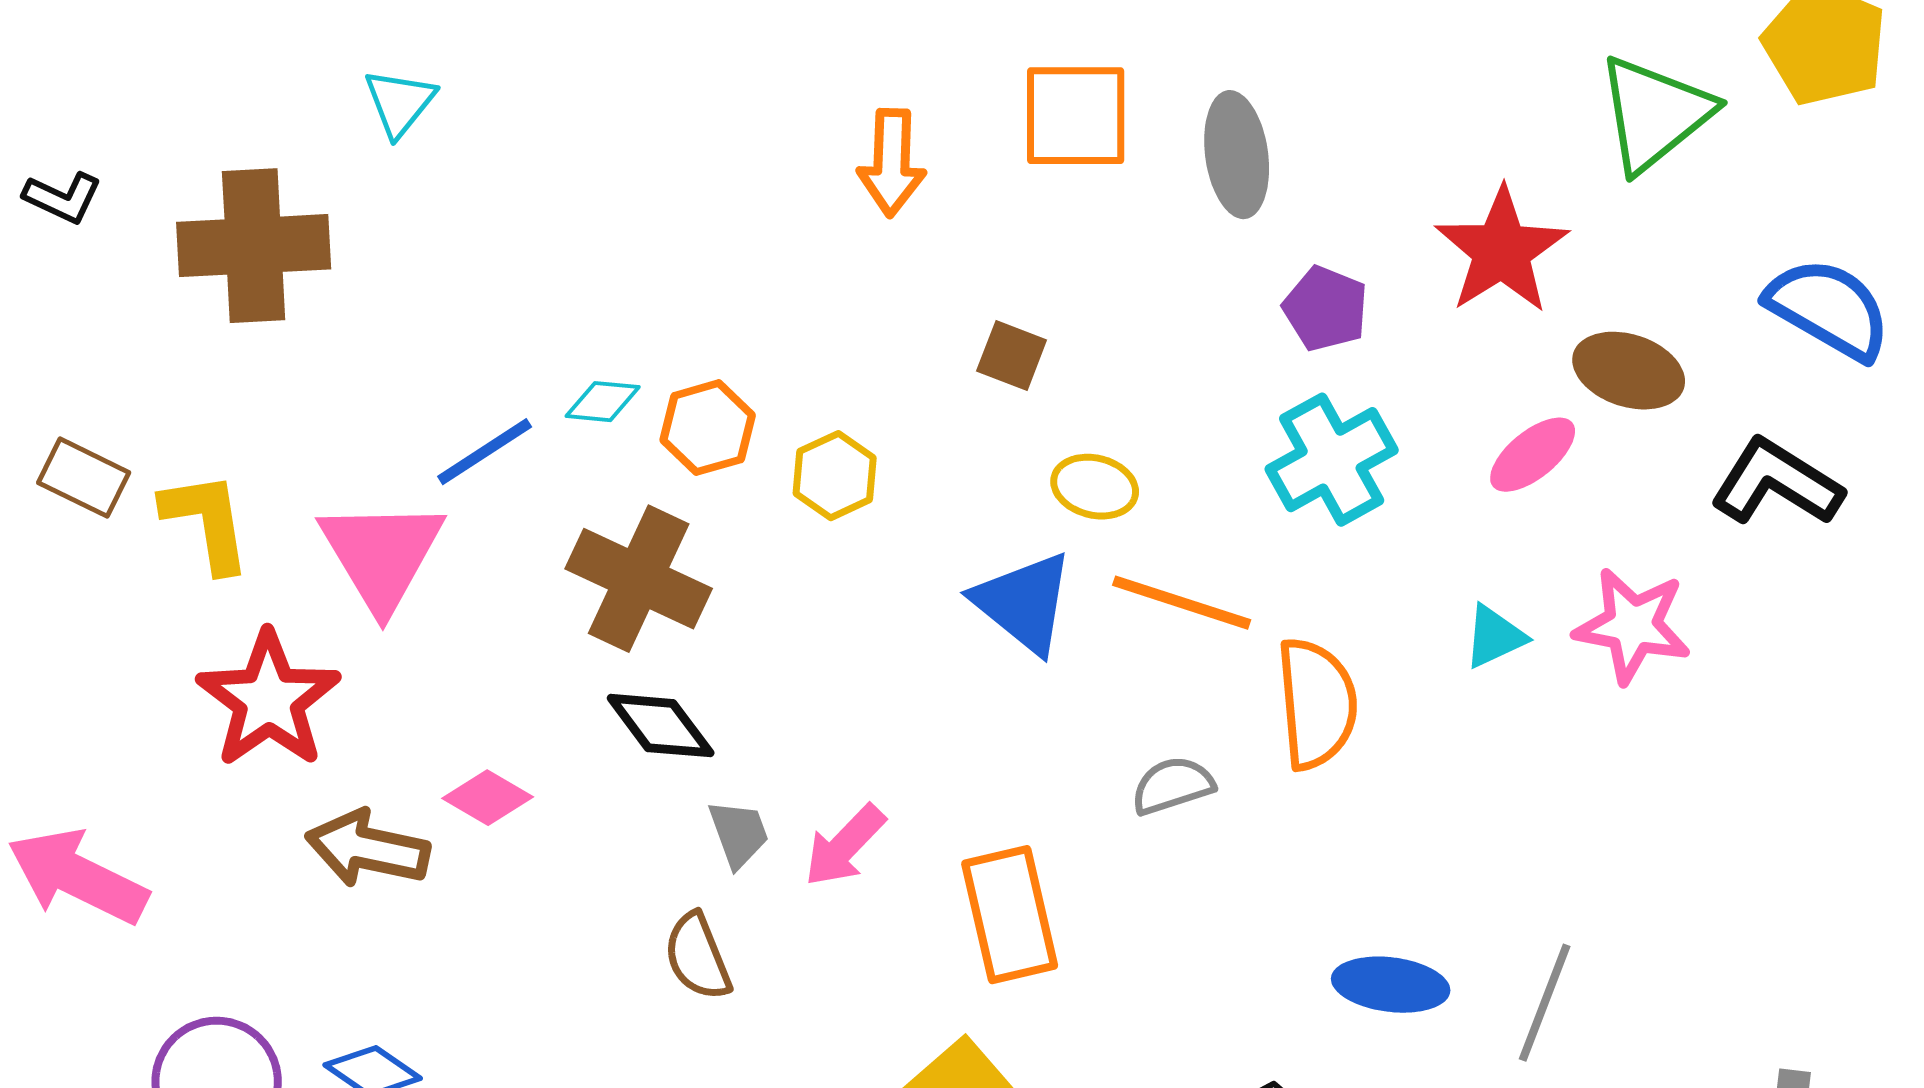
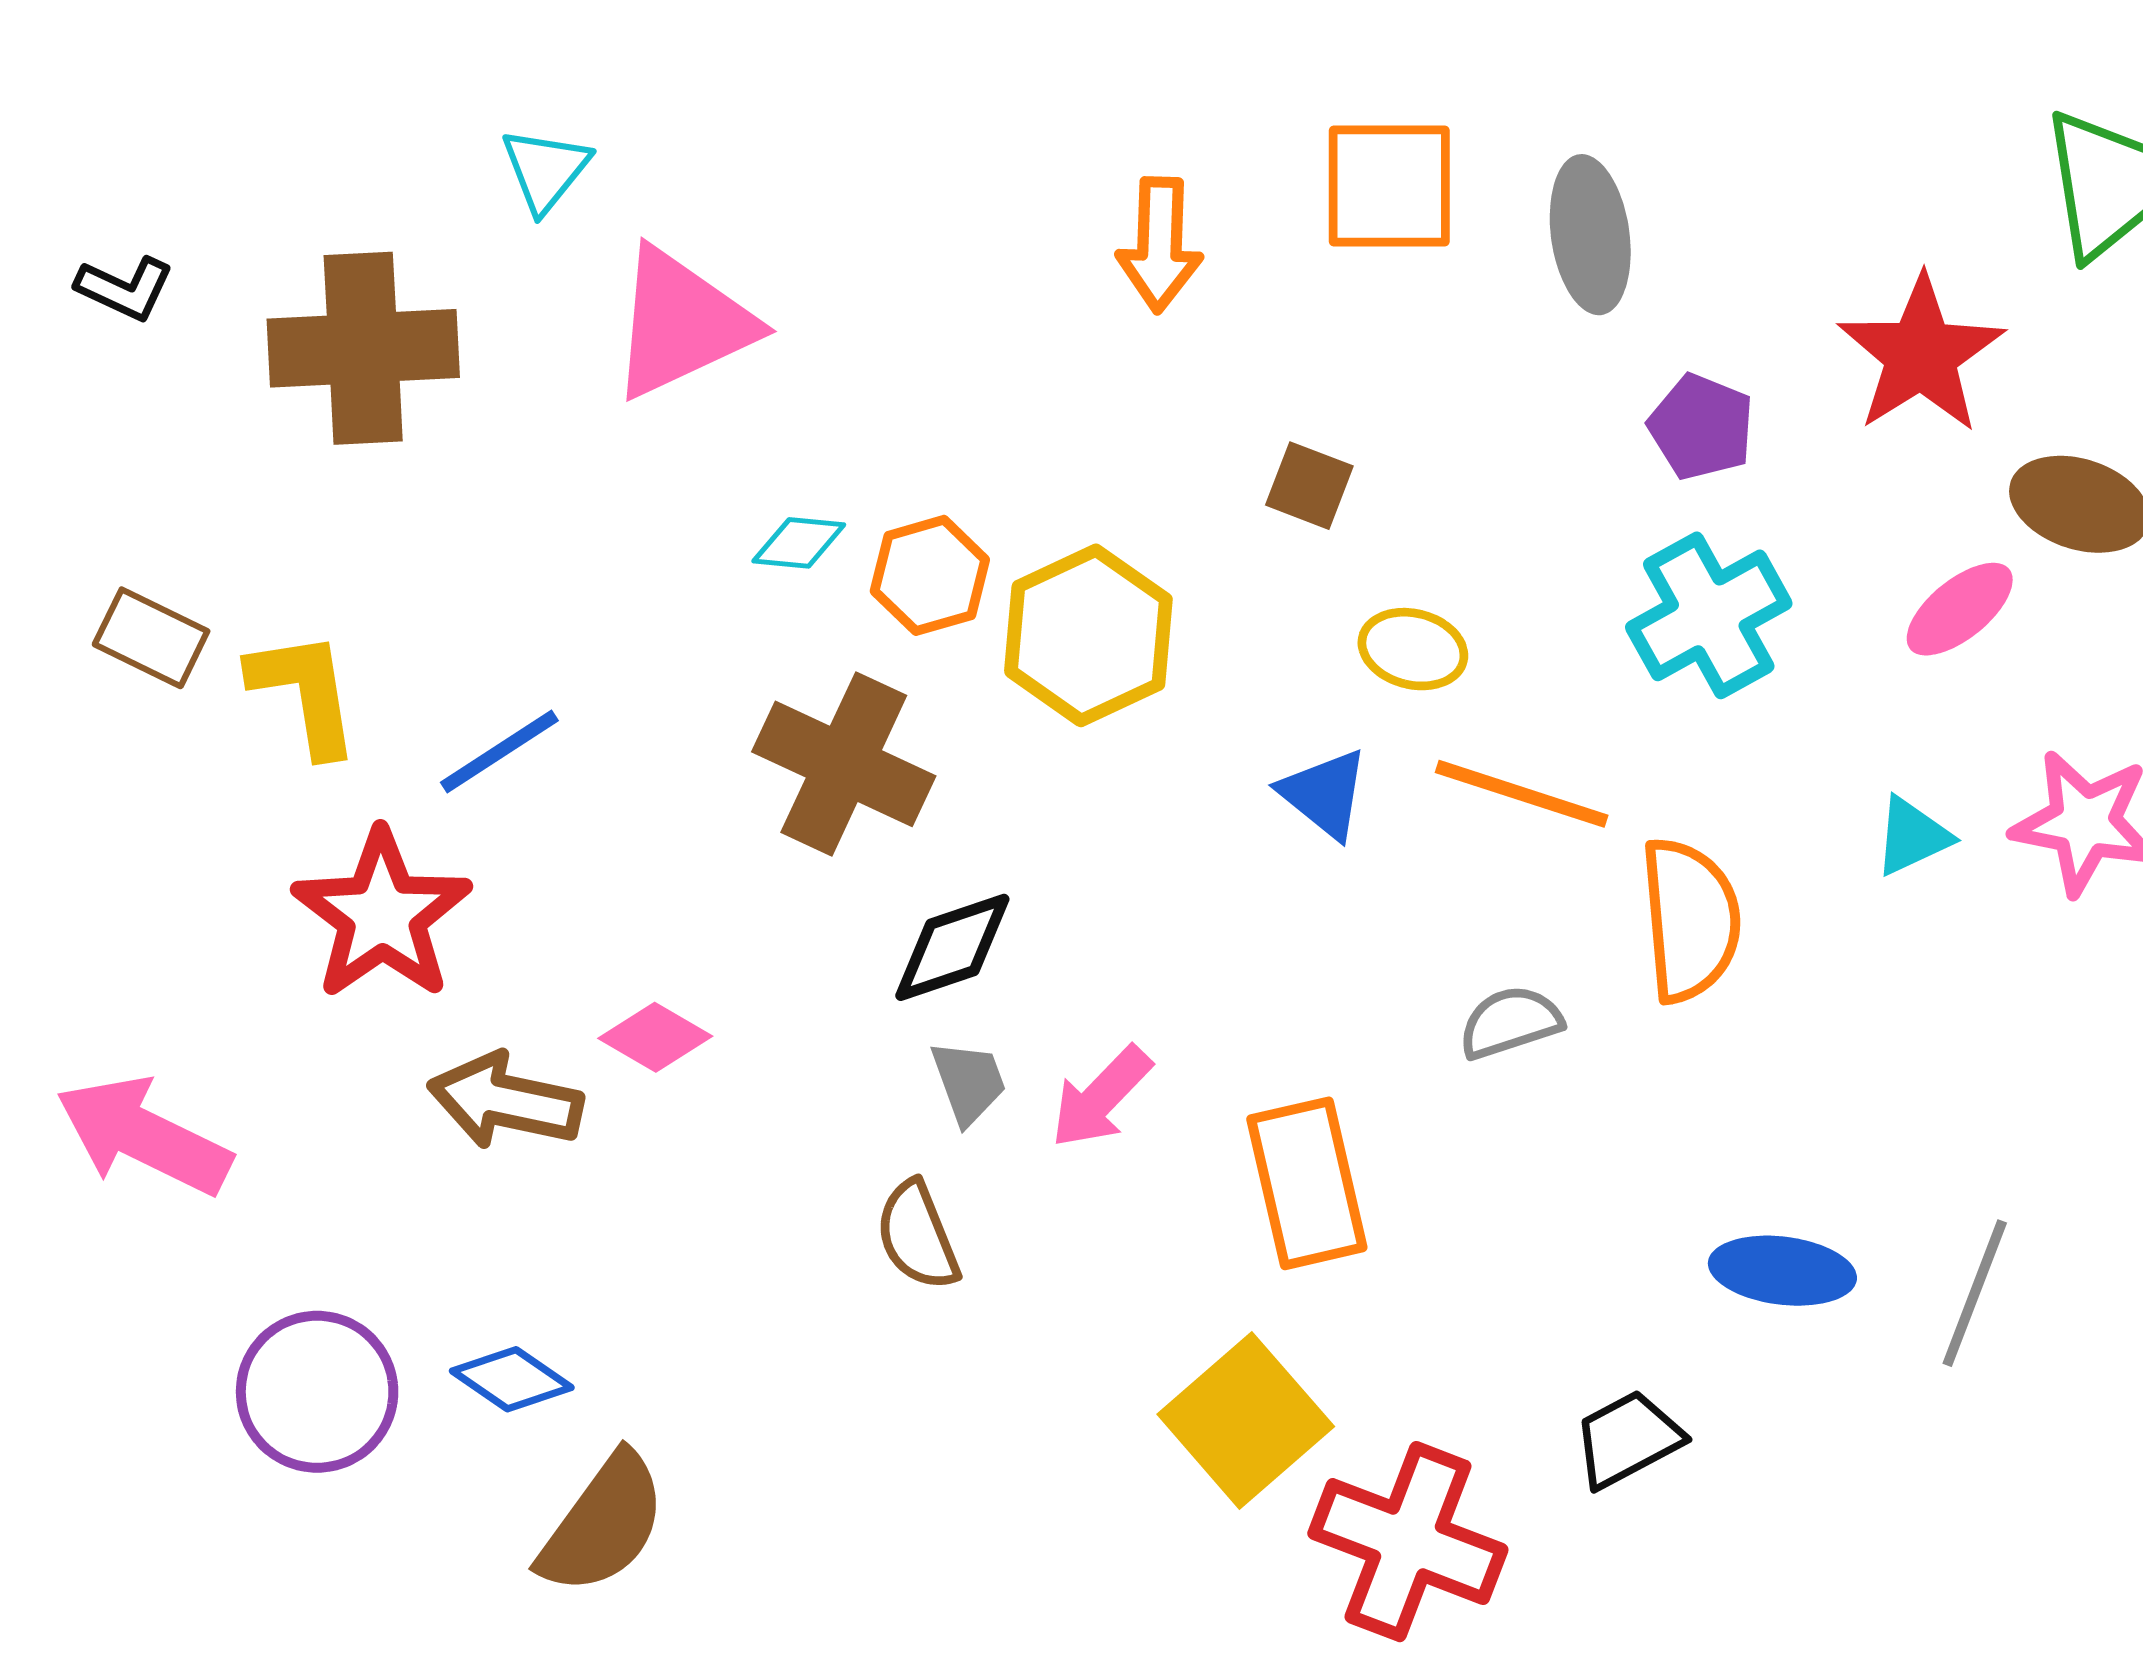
blue line: (485, 452) -> (499, 751), moved
yellow hexagon: (835, 476) -> (1088, 635), size x1.6
pink triangle: (382, 555) -> (682, 323), moved, turned 36
blue triangle: (1024, 603) -> (1324, 794), size x0.7
black diamond: (661, 726) -> (952, 947), moved, turned -72

